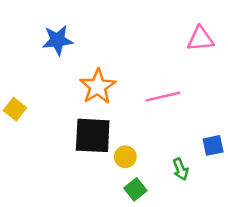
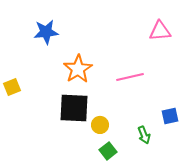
yellow square: (15, 109) -> (12, 87), turned 30

